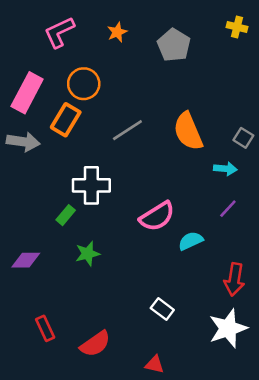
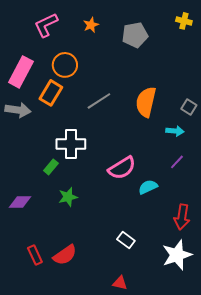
gray pentagon: (174, 45) -> (135, 35), turned 30
orange semicircle: (188, 131) -> (146, 102), turned 36
red semicircle: (95, 344) -> (65, 255), moved

